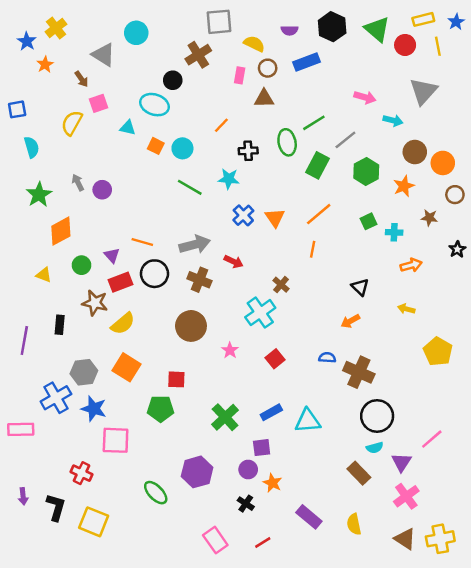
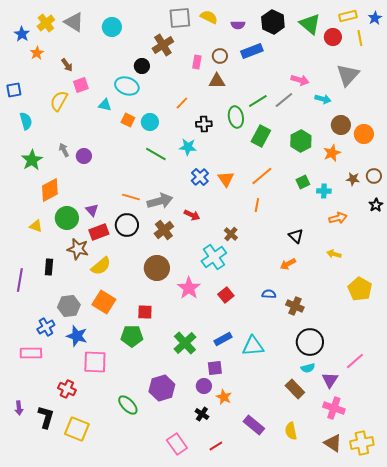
yellow semicircle: (254, 44) -> (209, 17), moved
gray triangle: (103, 55) -> (74, 22), moved
gray line: (345, 140) -> (284, 100), moved
brown circle: (455, 195) -> (374, 176), moved
orange line: (142, 242) -> (131, 197), moved
green circle: (82, 265) -> (67, 218), size x1.5
brown cross: (199, 280) -> (164, 230), turned 30
pink star: (230, 350) -> (189, 288), size x1.6
brown cross: (359, 372) -> (295, 306), size x0.7
blue cross: (56, 398) -> (46, 327), size x0.7
pink rectangle: (21, 429) -> (31, 353), moved
pink cross: (406, 496) -> (334, 408), turned -35

